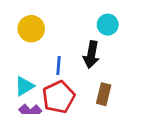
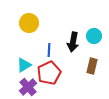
cyan circle: (108, 25) -> (94, 36), moved
brown rectangle: (104, 94) -> (92, 66), moved

